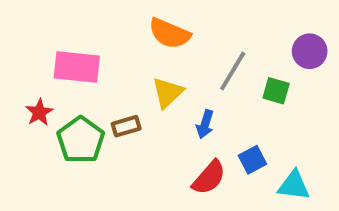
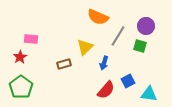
orange semicircle: (170, 33) -> (98, 17), moved
purple circle: (310, 51) -> (146, 26), moved
pink rectangle: (77, 67) -> (31, 39), moved, size x0.6
green pentagon: (81, 140) -> (21, 87), moved

